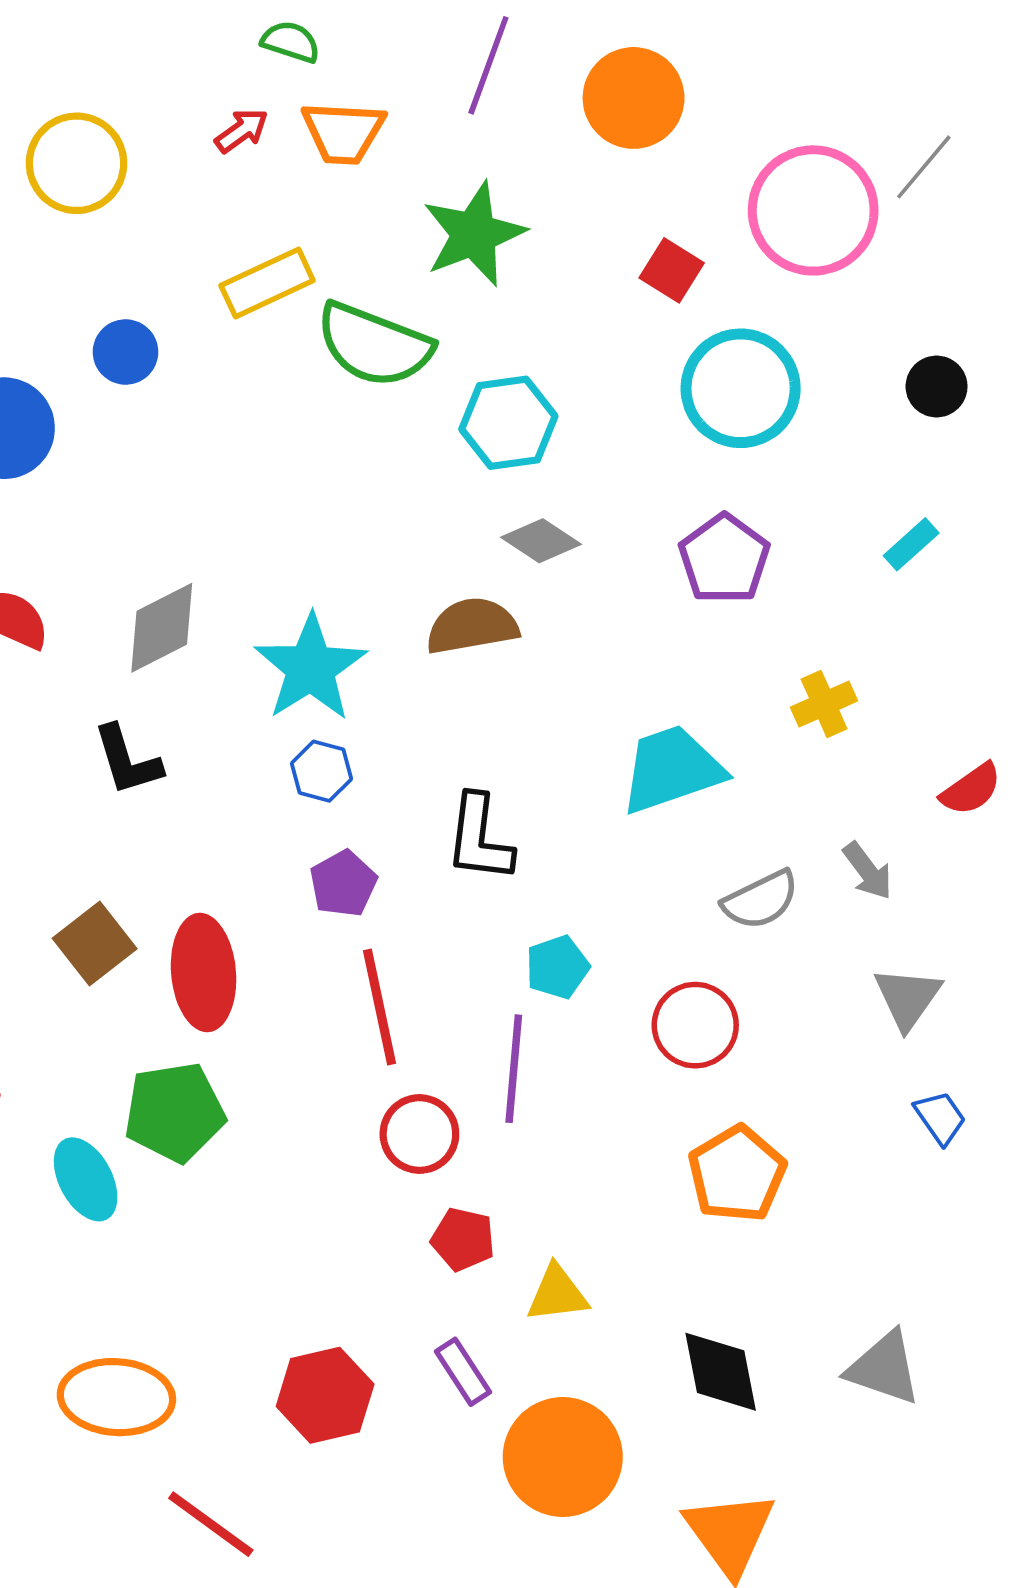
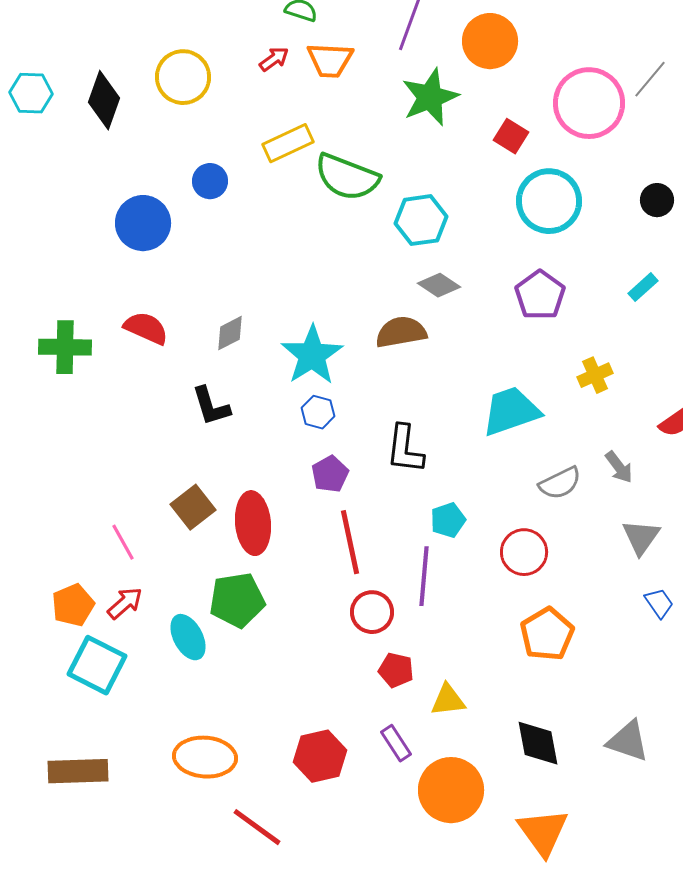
green star: (474, 234) -> (430, 97), moved
gray diamond: (162, 628) -> (230, 333), size x0.7

